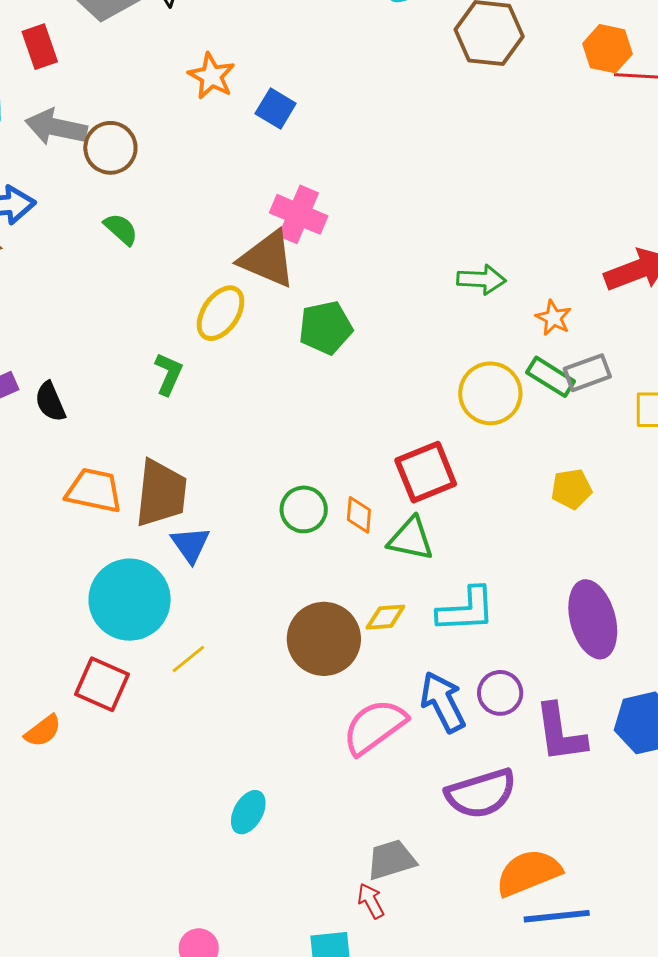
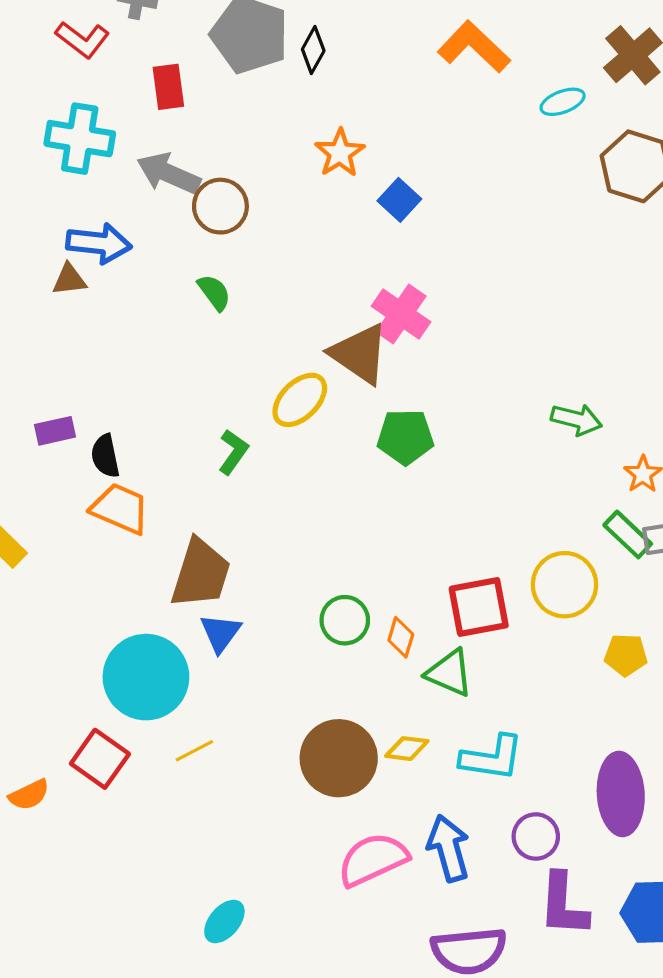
yellow circle: (490, 393) -> (565, 585), moved
orange trapezoid: (94, 490) -> (120, 509), moved
purple circle: (500, 693) -> (536, 836), moved

